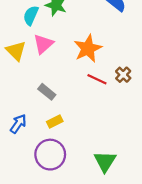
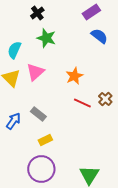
cyan semicircle: (31, 15) -> (14, 50), moved
orange star: (88, 48) -> (74, 76), size x0.7
blue arrow: (18, 124) -> (13, 121), moved

